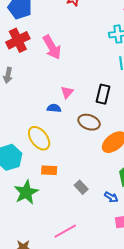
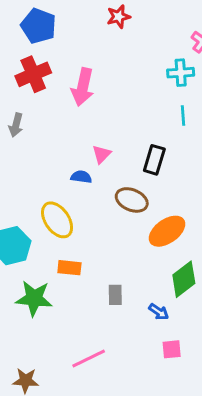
pink arrow: (52, 47) -> (83, 87), turned 40
gray rectangle: (81, 187) -> (115, 295), turned 40
green star: (26, 192) -> (34, 298), turned 30

